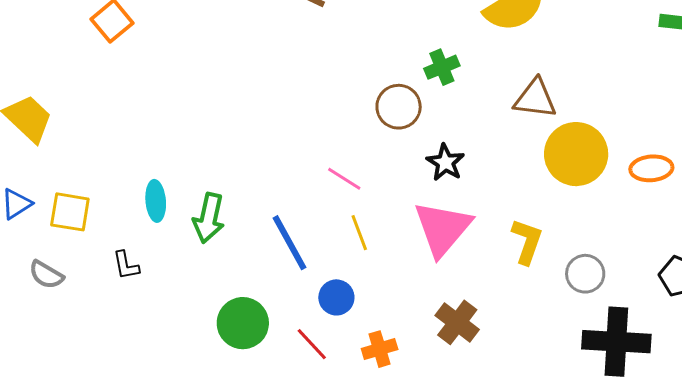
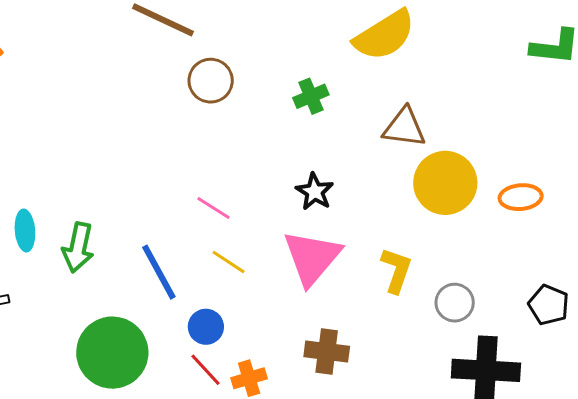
brown circle: (399, 107) -> (211, 81), moved
yellow line: (359, 233) -> (229, 262), turned -36
brown cross: (457, 322) -> (327, 352), turned -30
green circle: (243, 323) -> (112, 353), size x1.4
red line: (312, 344) -> (205, 370), moved

